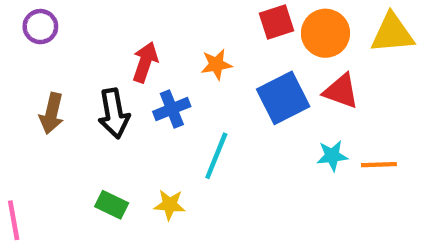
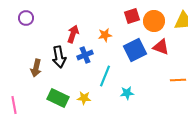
brown arrow: (52, 113) -> (36, 68), moved
cyan star: (332, 156) -> (127, 93), moved
green rectangle: (112, 205) -> (58, 98), size x1.5

